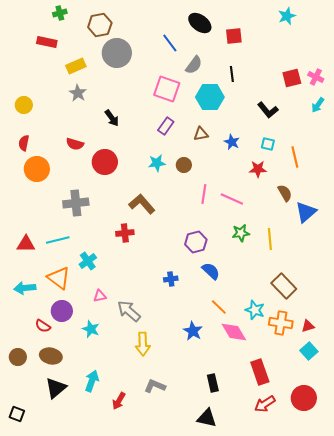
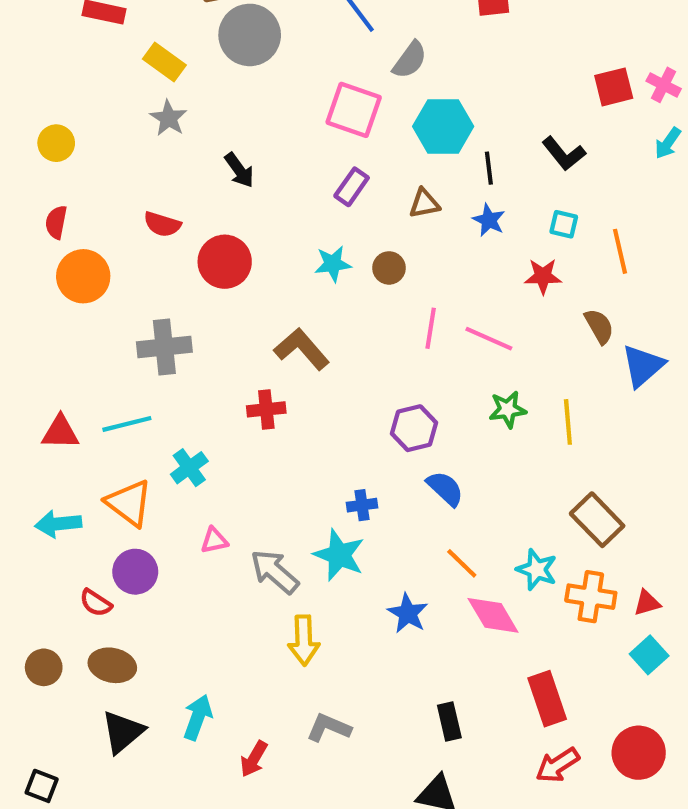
yellow rectangle: (76, 66) -> (164, 62), turned 60
black line: (232, 74) -> (489, 168), moved
cyan star: (91, 329) -> (339, 555), moved, size x1.4

